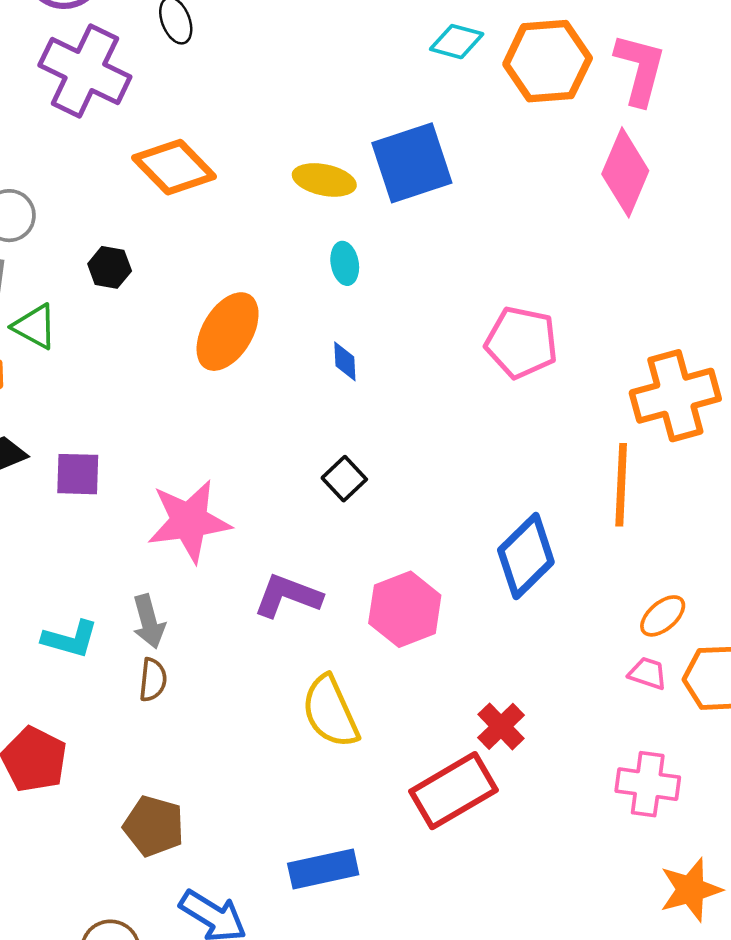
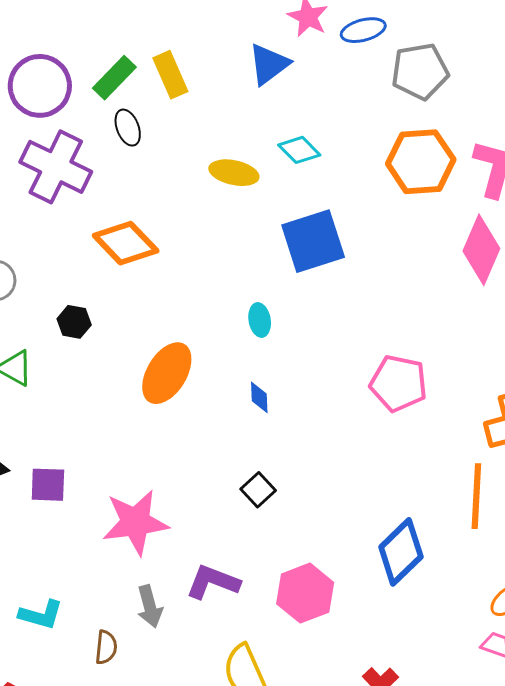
cyan diamond: (457, 42) -> (299, 150), moved, turned 30
yellow ellipse: (324, 180) -> (234, 173), moved
gray arrow: (149, 622) -> (150, 606), moved

